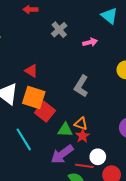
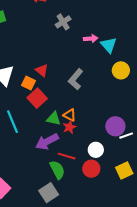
cyan triangle: (109, 16) -> (109, 45), moved
red triangle: (31, 71) -> (42, 70), moved
orange square: (34, 98) -> (29, 83), size x0.6
white circle: (98, 157) -> (96, 150), moved

